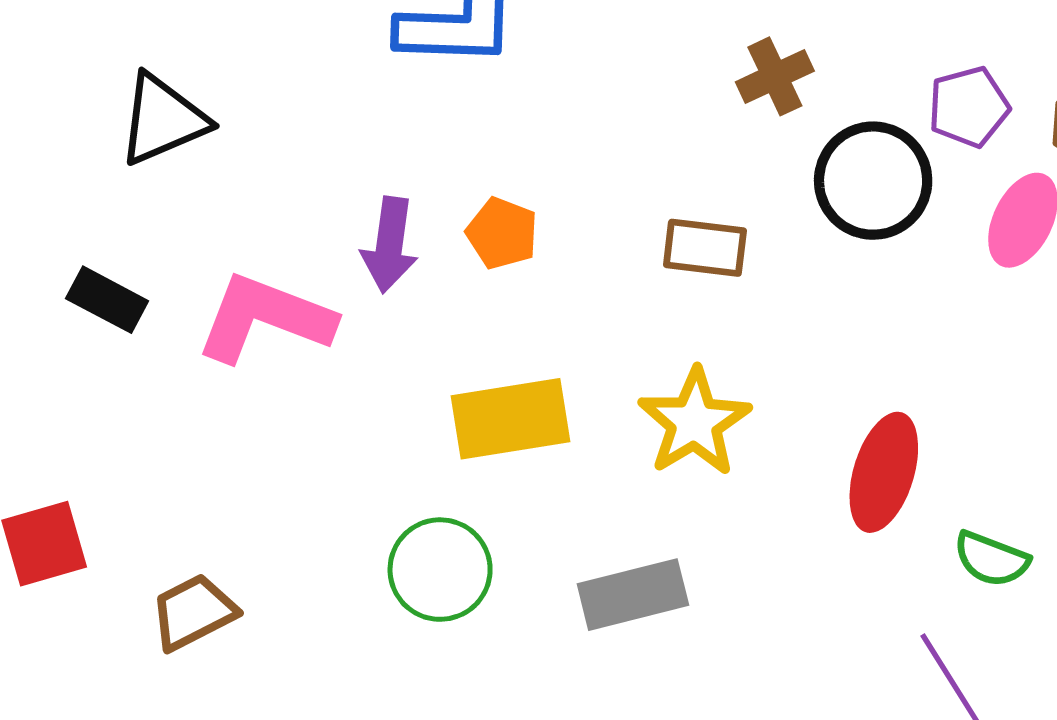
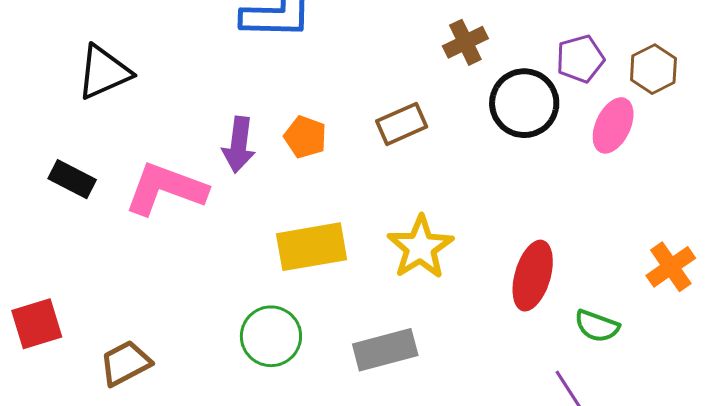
brown rectangle: (705, 248) -> (402, 124), moved, turned -30

